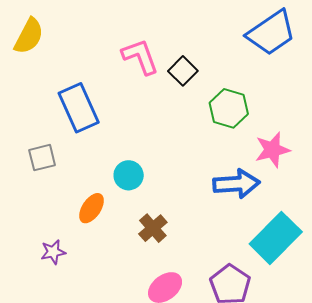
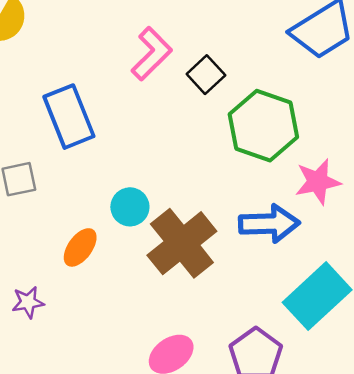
pink L-shape: (140, 57) -> (152, 54), turned 63
green hexagon: (229, 108) -> (263, 126), size x1.4
brown cross: (153, 228) -> (182, 243), moved, size x1.8

